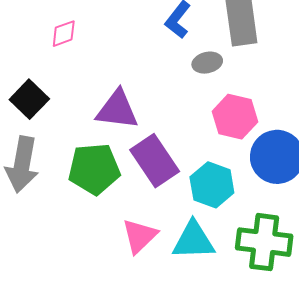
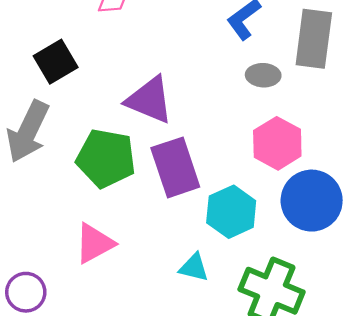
pink triangle: (140, 236) -> (94, 243), moved
cyan triangle: (193, 241) -> (194, 267), size x0.6

